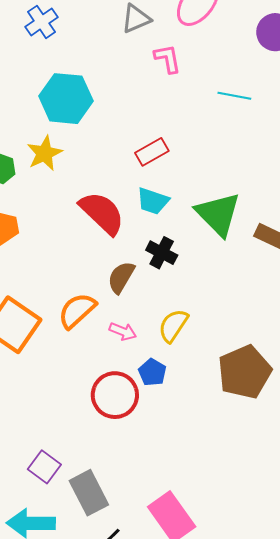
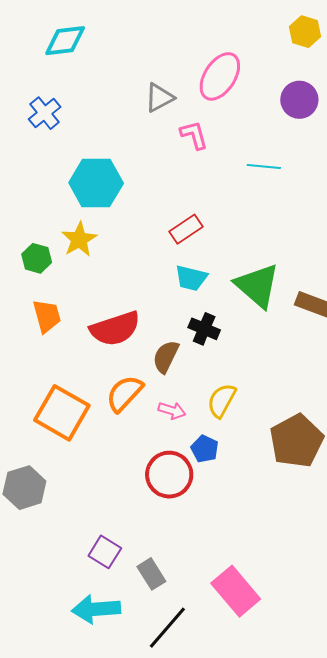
blue cross: (42, 22) -> (45, 113), moved
red semicircle: (102, 213) -> (115, 329), moved, turned 123
gray rectangle: (89, 493) -> (151, 574), size x0.7

